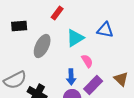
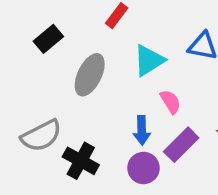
black rectangle: (19, 26) -> (48, 39), turned -35

